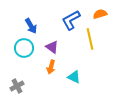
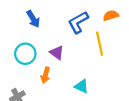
blue arrow: (31, 26) -> (33, 19), moved
orange arrow: (51, 67) -> (46, 75), moved

